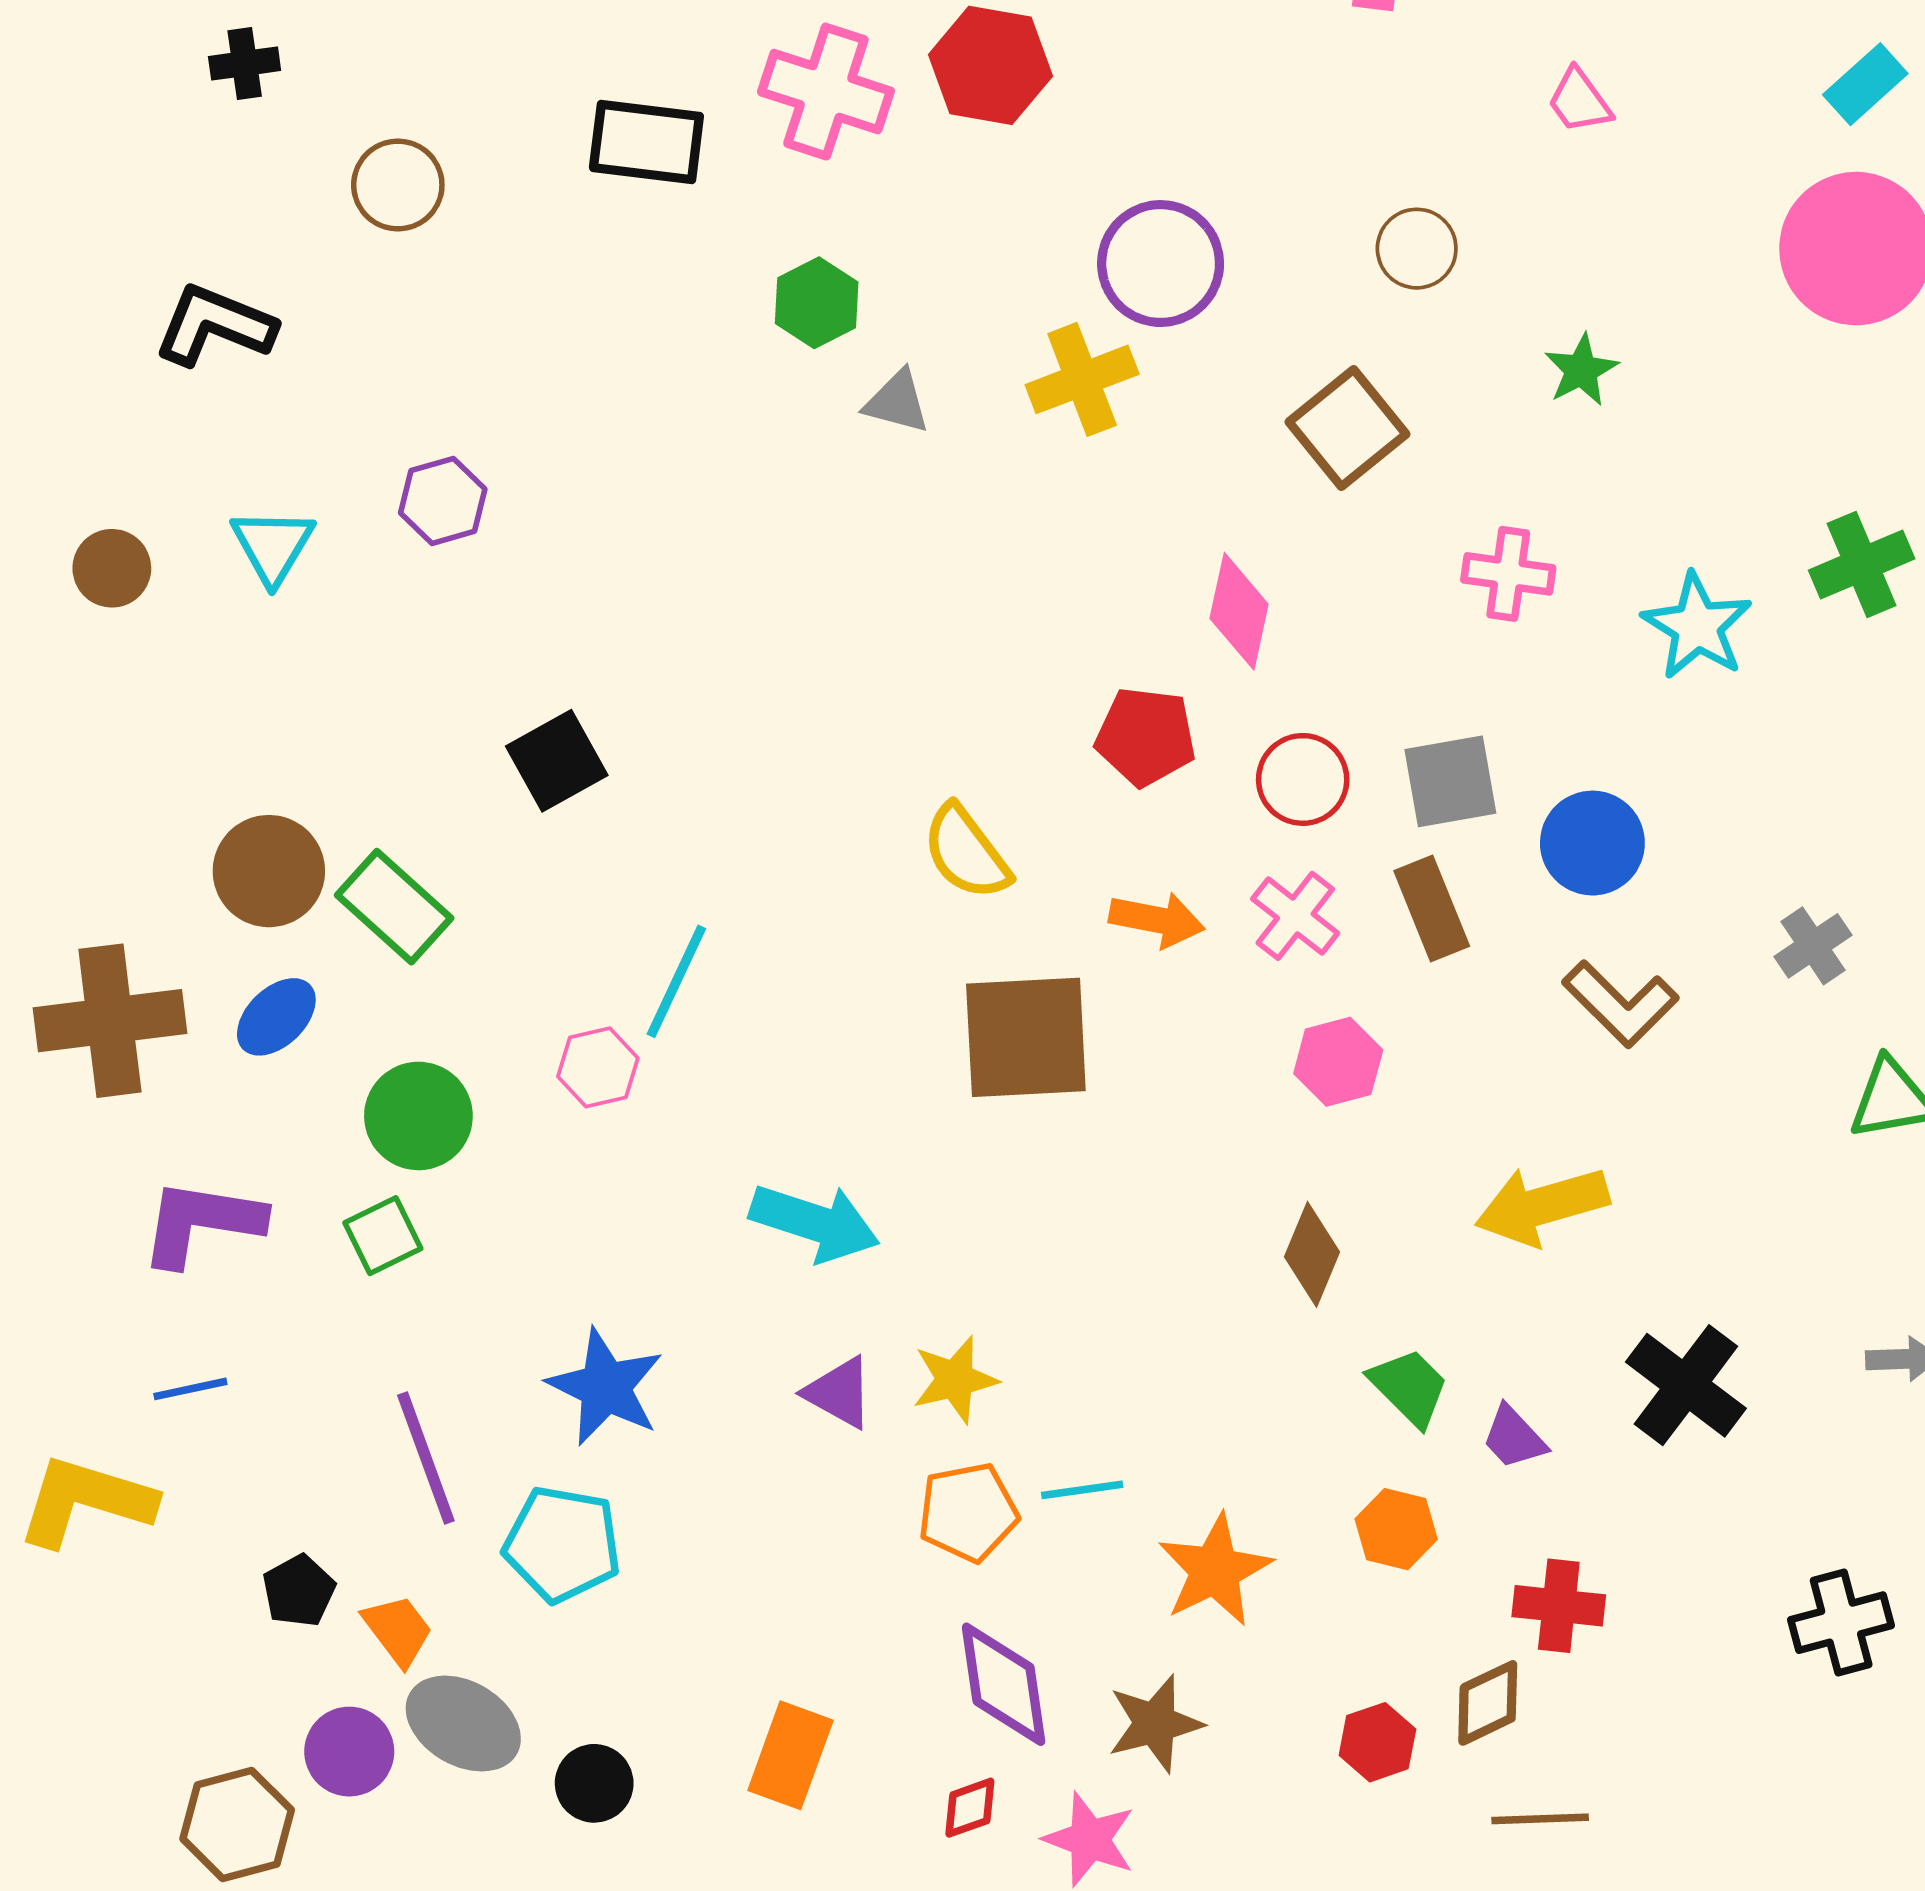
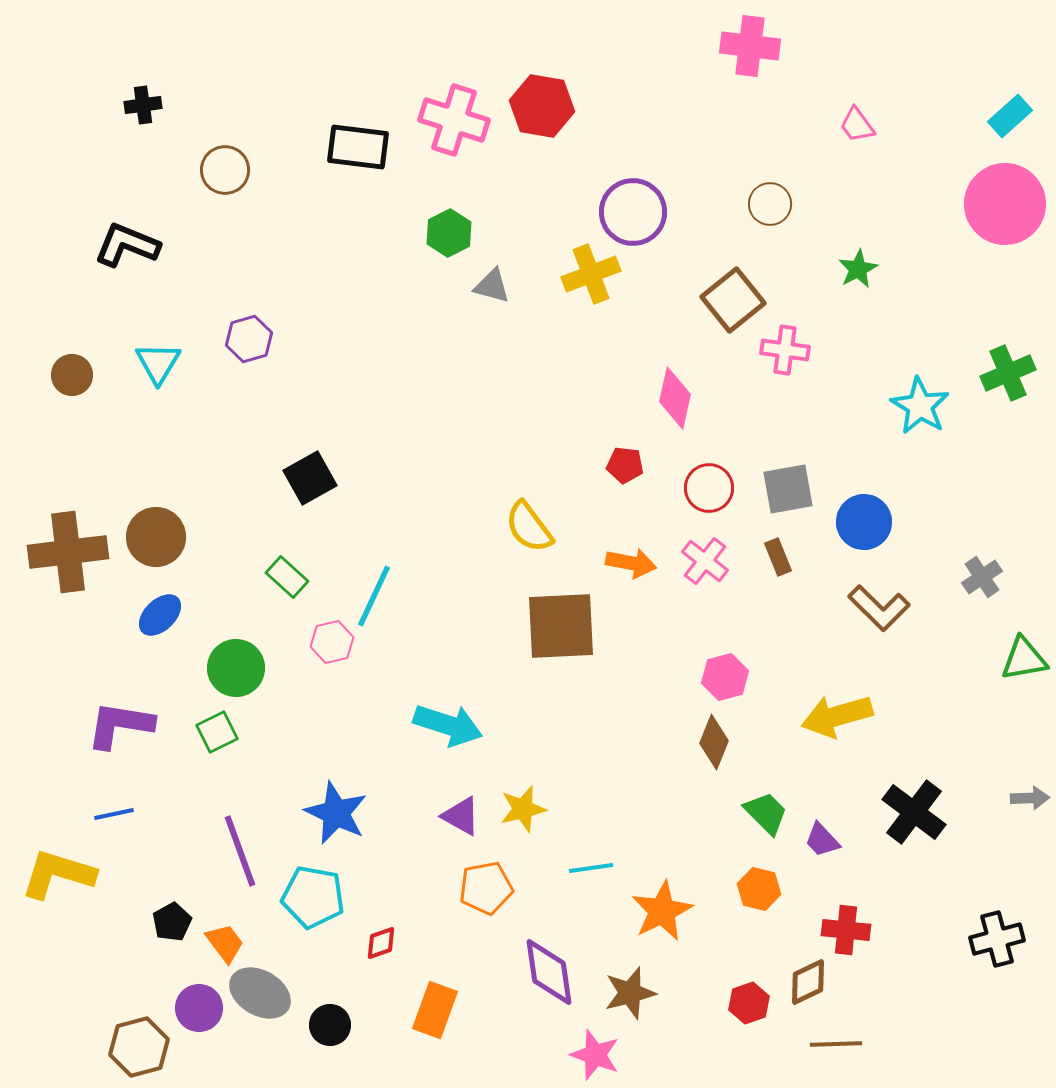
pink cross: (1508, 574) -> (785, 350), moved
red pentagon: (1146, 736) -> (625, 465), size x0.7
green rectangle: (394, 907) -> (287, 577), moved, size x0.7
brown rectangle: (1432, 908) -> (778, 557), size x0.7
brown cross: (110, 1021) -> (68, 552), moved
pink hexagon: (1338, 1062) -> (725, 677), moved
orange pentagon: (968, 1512) -> (486, 888), moved
red diamond: (970, 1808) -> (381, 943), moved

